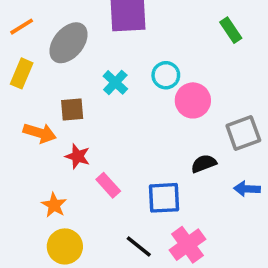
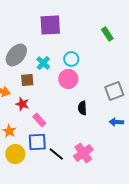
gray ellipse: (68, 43) -> (16, 55), moved
pink circle: (193, 100) -> (68, 79), moved
brown square: (72, 109) -> (27, 80), moved
black semicircle: (204, 164) -> (82, 108), moved, turned -72
blue square: (164, 198) -> (37, 142), moved

